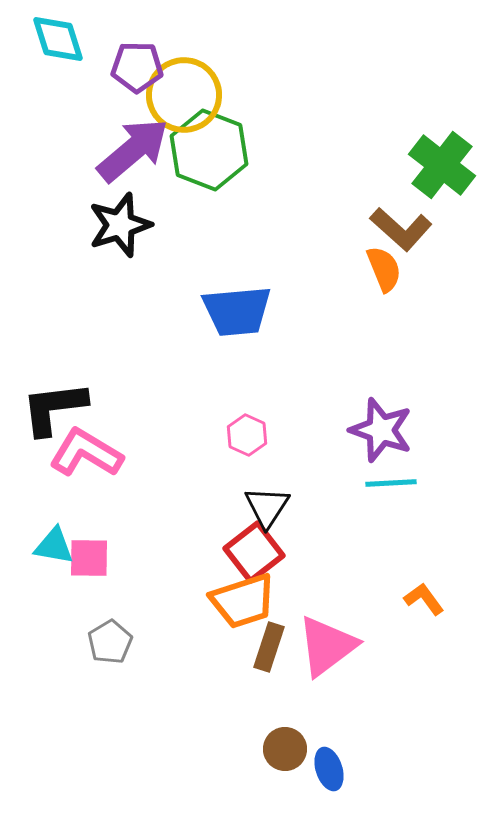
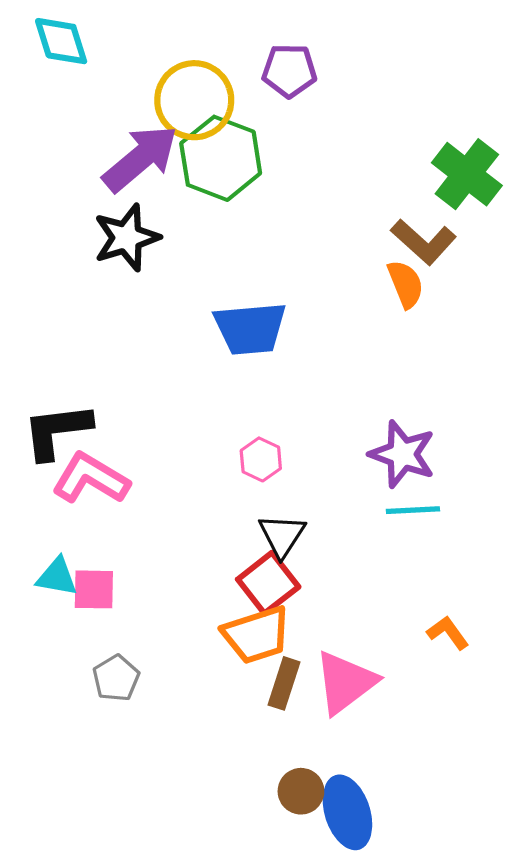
purple pentagon: (137, 67) -> (289, 71), moved
blue ellipse: (329, 769) -> (347, 812), size x1.6

